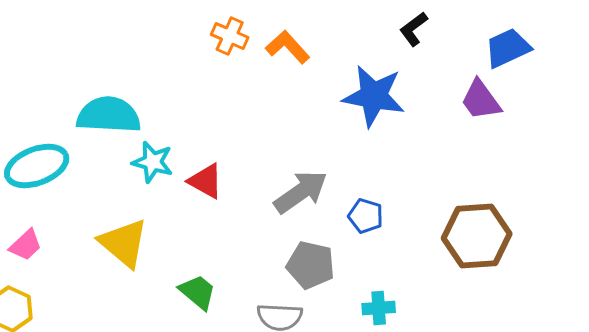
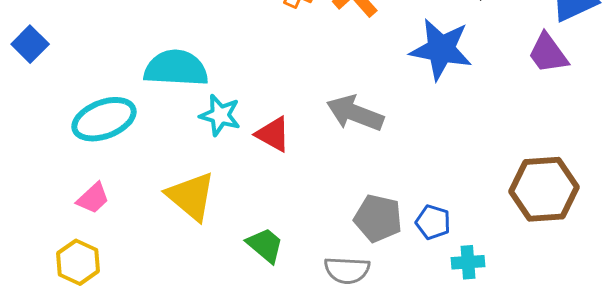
gray arrow: (301, 192) -> (355, 113), moved, turned -124
blue pentagon: (366, 216) -> (433, 222), moved
cyan cross: (379, 308) -> (468, 262), moved

